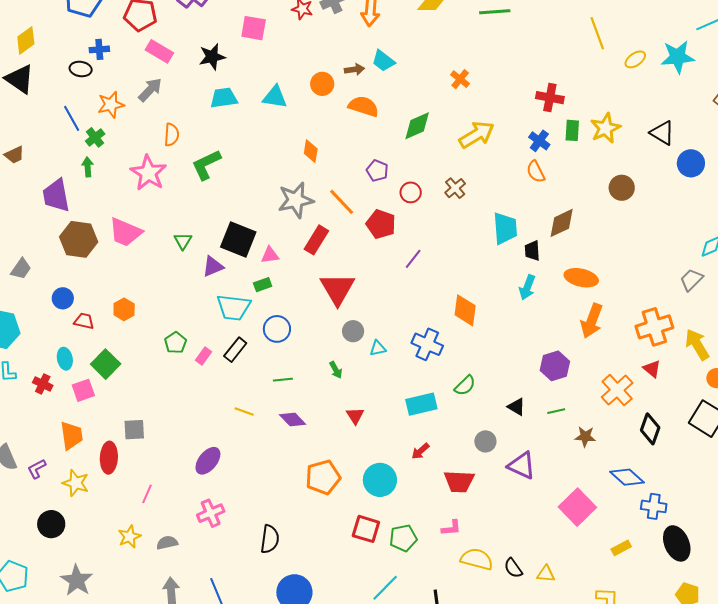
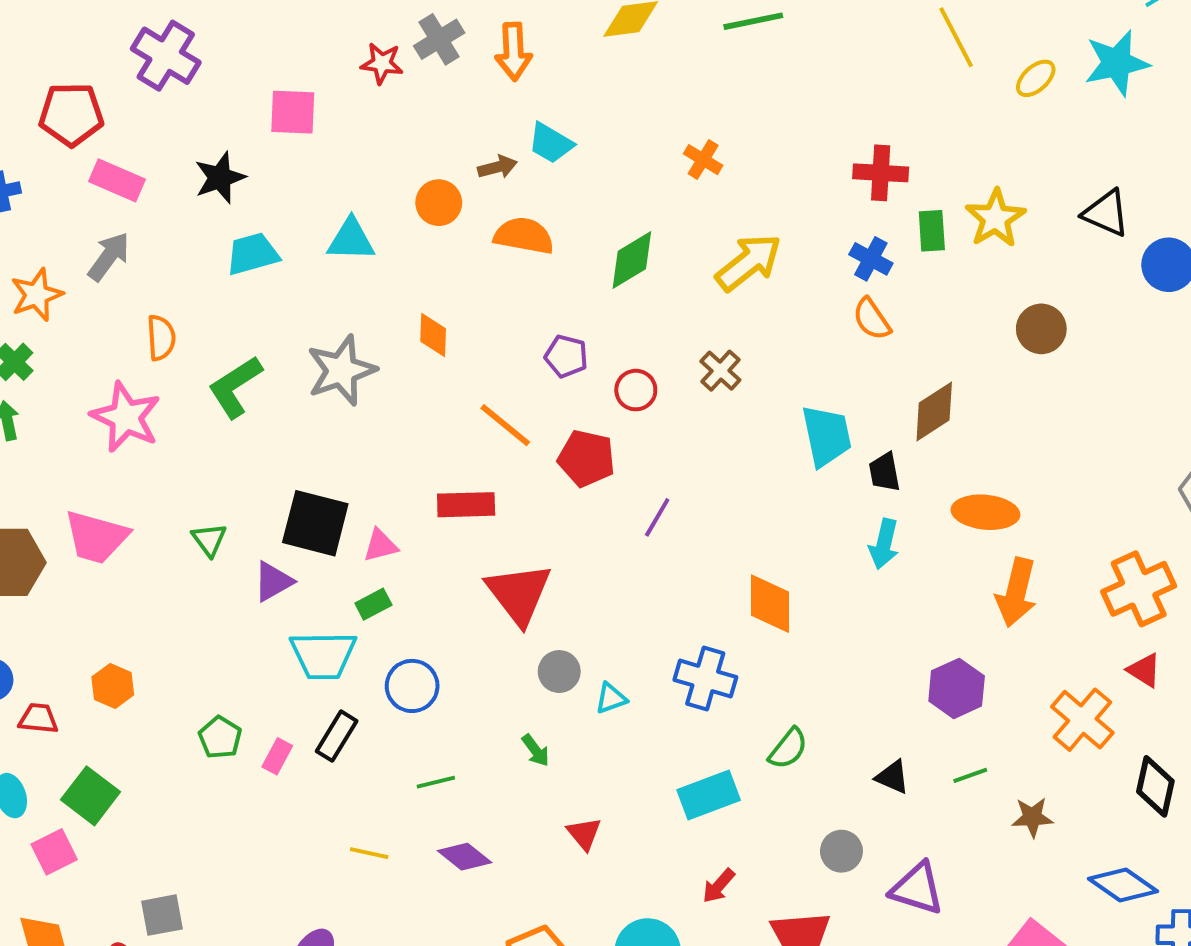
gray star: (296, 200) -> (341, 370), moved
red rectangle: (316, 240) -> (466, 505), turned 64

